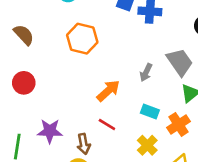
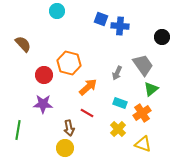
orange hexagon: (82, 39) -> (69, 63), moved
red circle: (24, 83) -> (44, 75), moved
purple star: (50, 131) -> (43, 104), moved

